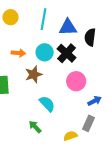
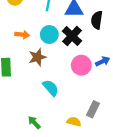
blue arrow: (95, 101) -> (103, 61), moved
green arrow: (35, 127) -> (34, 122), moved
yellow semicircle: (70, 136) -> (74, 122), turned 32

